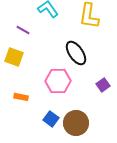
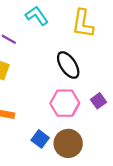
pink hexagon: (58, 81) -> (65, 103), moved

